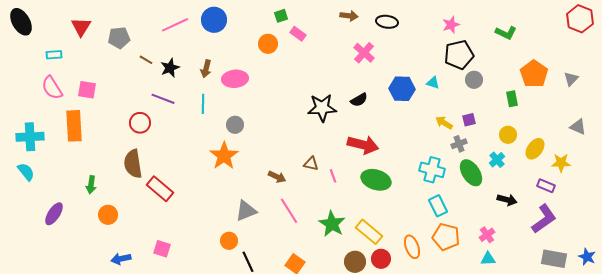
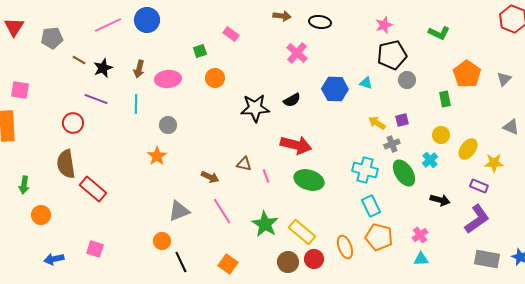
green square: (281, 16) -> (200, 51), moved
orange circle: (268, 44) -> (215, 78), moved
orange star: (224, 156) -> (157, 156), size x0.7

